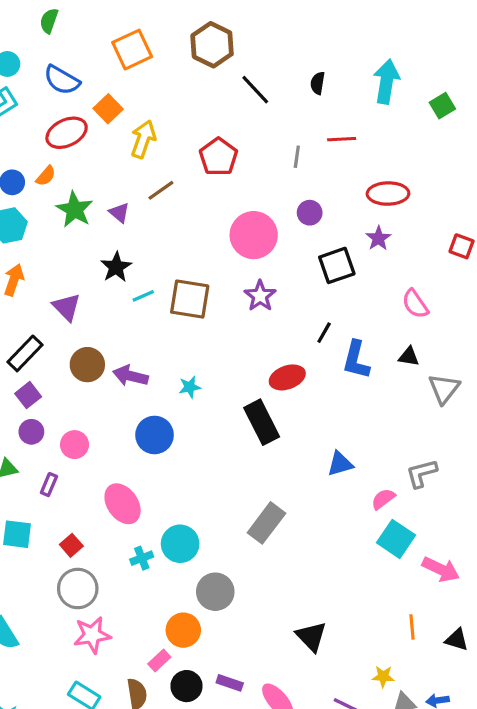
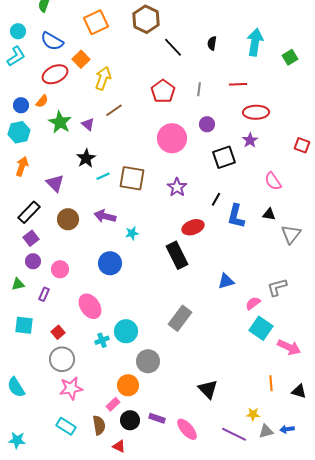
red line: (342, 139) -> (238, 84), moved
red pentagon: (218, 157) -> (163, 91), moved
purple star: (260, 296) -> (177, 187), moved
purple arrow: (131, 376) -> (105, 216), moved

